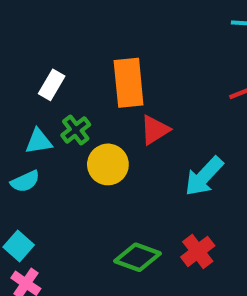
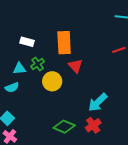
white rectangle: (52, 85) -> (27, 42), turned 72
red triangle: (155, 130) -> (76, 66), turned -42
cyan arrow: (204, 176) -> (98, 102), moved

